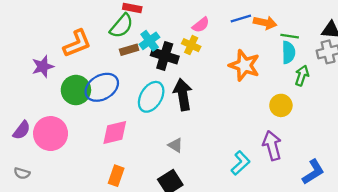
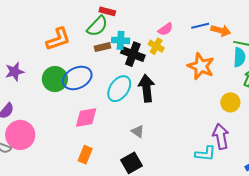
cyan cross: (150, 41) -> (121, 40), turned 36
purple star: (43, 67) -> (15, 72), moved
pink circle: (51, 134) -> (20, 135), moved
cyan L-shape: (241, 163) -> (205, 154), moved, turned 45

